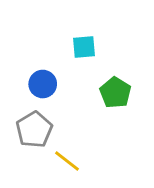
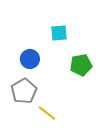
green pentagon: (115, 93) -> (81, 65), turned 30

